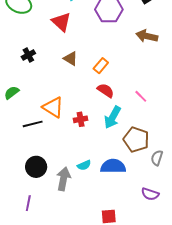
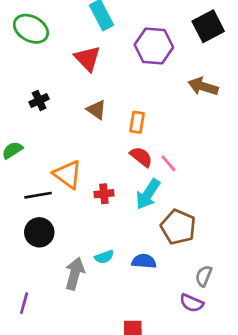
orange rectangle: (101, 66) -> (137, 122), turned -35
pink line: (141, 96) -> (168, 163), moved
gray semicircle: (157, 158) -> (204, 276), moved
blue semicircle: (113, 166) -> (144, 261), size x0.7
black circle: (36, 167) -> (39, 232), moved

